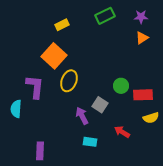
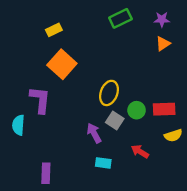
yellow rectangle: (62, 25) -> (54, 30), moved
yellow ellipse: (69, 81) -> (109, 93), moved
green circle: (121, 86) -> (137, 110), moved

